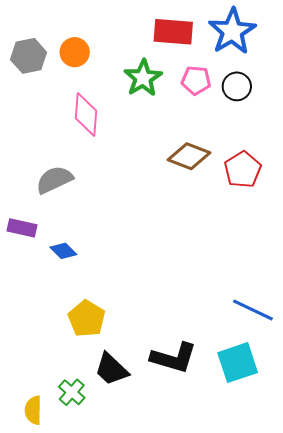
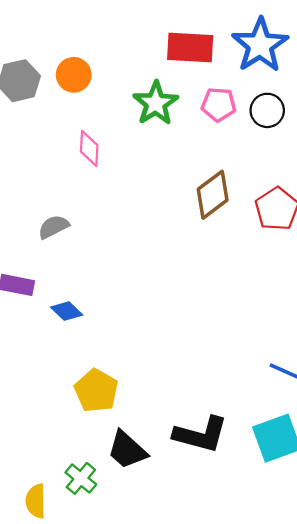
pink diamond: (86, 114) -> (89, 148), size x0.7
brown diamond: (189, 156) -> (213, 195), turned -57
gray semicircle: (54, 180) -> (54, 227), size x0.7

